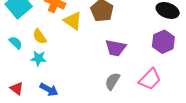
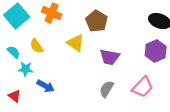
yellow triangle: (73, 21) -> (76, 43), moved
cyan star: (39, 58) -> (26, 69), moved
blue arrow: (49, 90) -> (46, 86), moved

